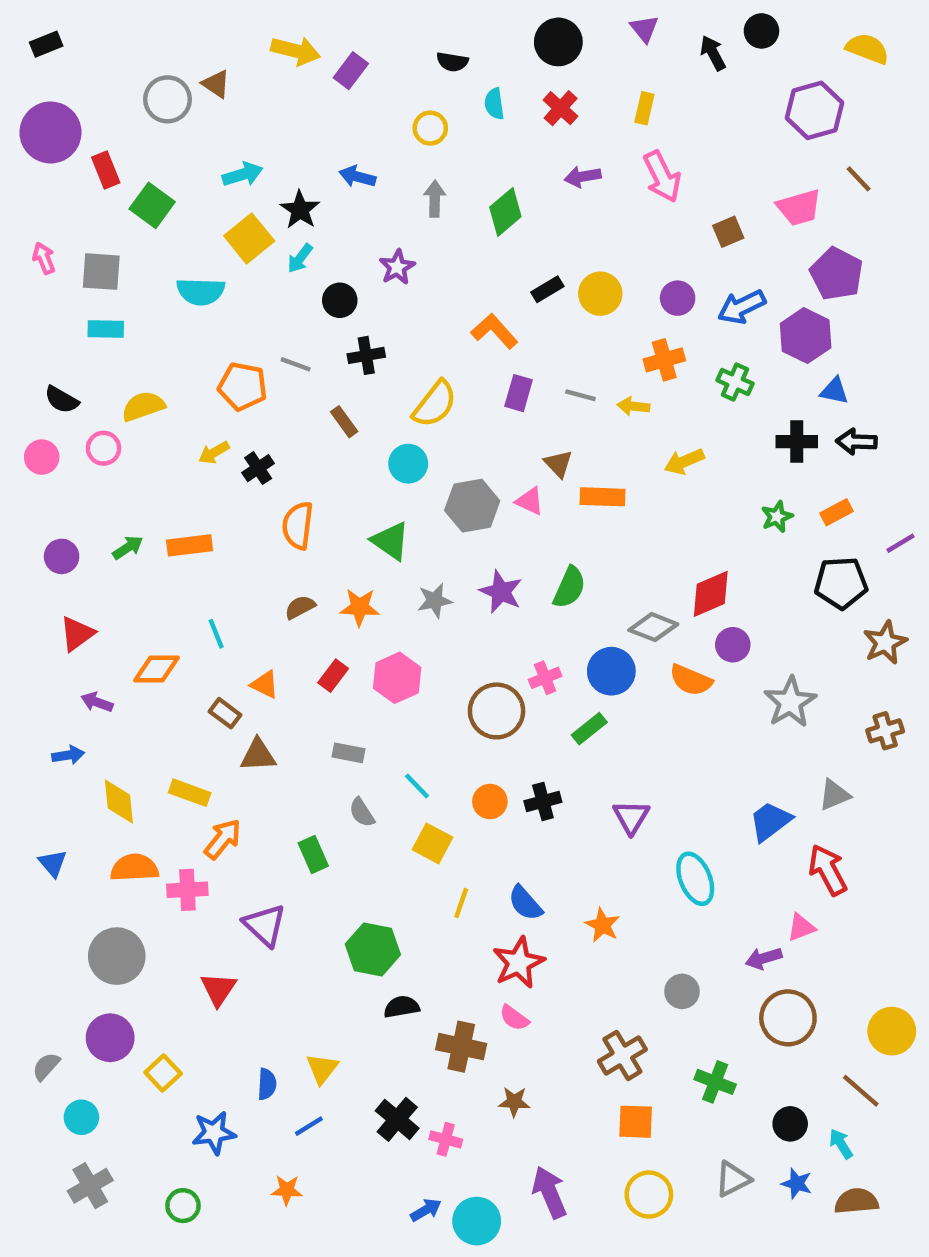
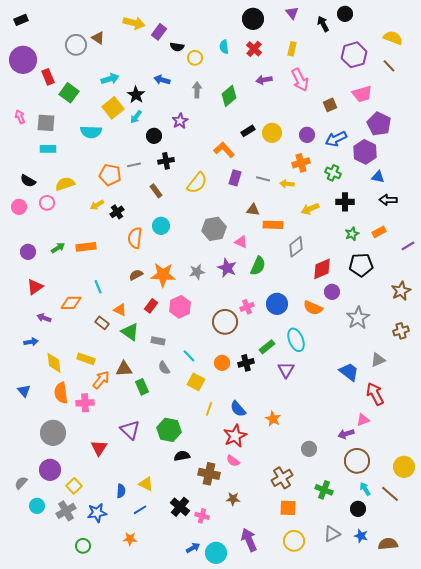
yellow semicircle: (867, 49) -> (393, 38), moved
black semicircle: (452, 62) -> (177, 47), moved
purple hexagon: (814, 110) -> (354, 55), moved
brown line: (859, 179) -> (389, 66), moved
gray line: (296, 364) -> (134, 165), turned -32
black cross: (797, 442) -> (345, 202), moved
cyan circle: (408, 464) -> (161, 226), moved
brown triangle: (558, 464) -> (253, 210), turned -40
pink triangle: (530, 501) -> (241, 242), moved
green triangle: (391, 541) -> (130, 332), moved
black pentagon: (841, 583) -> (361, 265), moved
orange star: (360, 607) -> (163, 275), size x1.4
gray diamond: (653, 627) -> (296, 247), moved, turned -60
green rectangle: (589, 729) -> (267, 347), moved
brown triangle: (258, 755) -> (124, 369), moved
blue trapezoid: (770, 821) -> (349, 372), turned 75
orange semicircle: (134, 868) -> (61, 393), turned -95
cyan ellipse: (695, 879) -> (296, 340), moved
purple triangle: (265, 925) -> (130, 430), moved
yellow triangle: (322, 1069) -> (146, 484), turned -42
cyan arrow: (841, 1144) -> (365, 489), moved
gray cross: (90, 1186) -> (66, 511), moved

